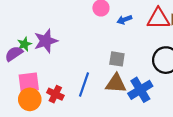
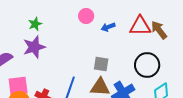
green star: (24, 44) -> (35, 24), moved

